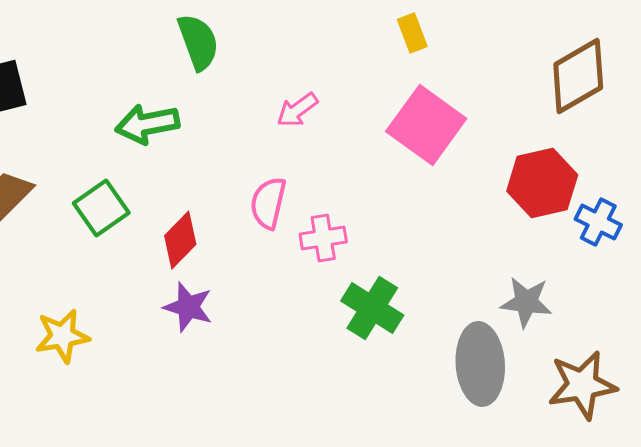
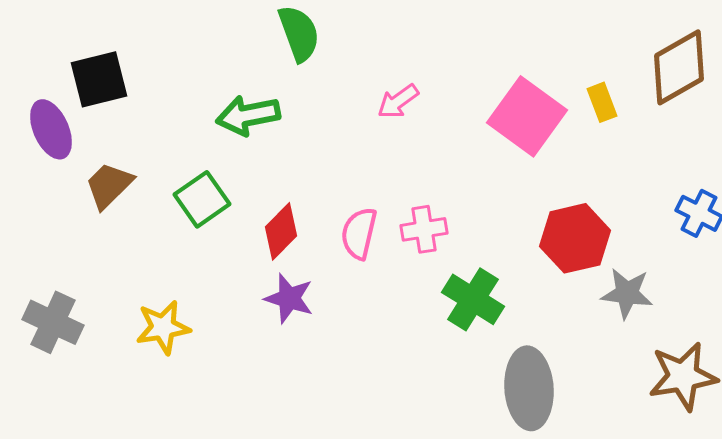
yellow rectangle: (412, 33) -> (602, 102), moved
red hexagon: (542, 183) -> (575, 238), moved
pink semicircle: (268, 203) -> (359, 233), moved
gray ellipse: (480, 364) -> (529, 388), moved

